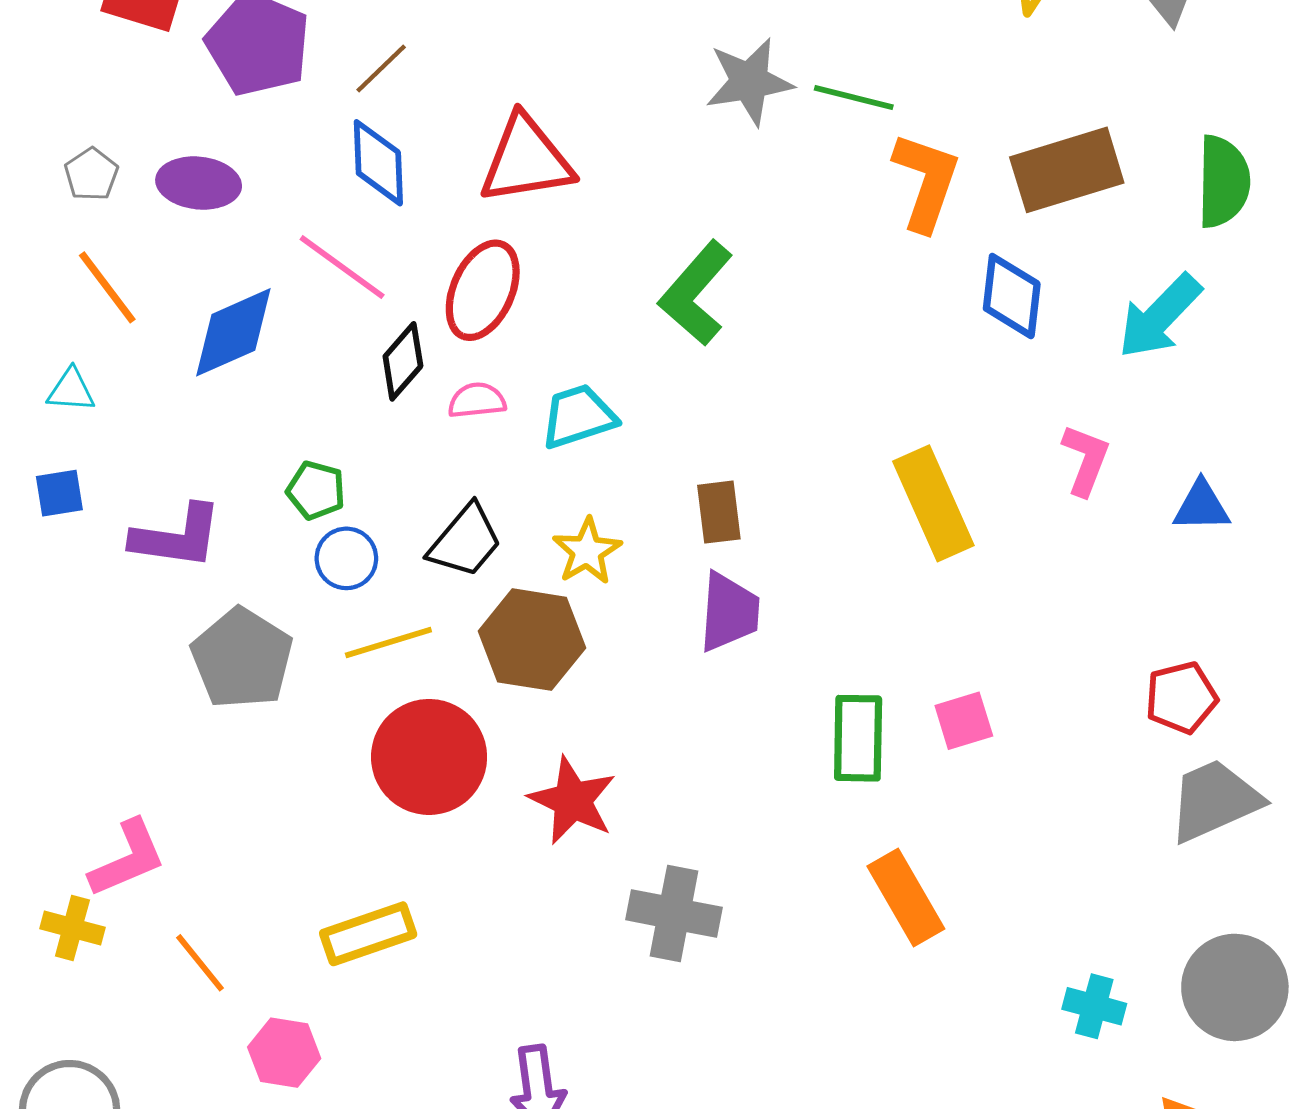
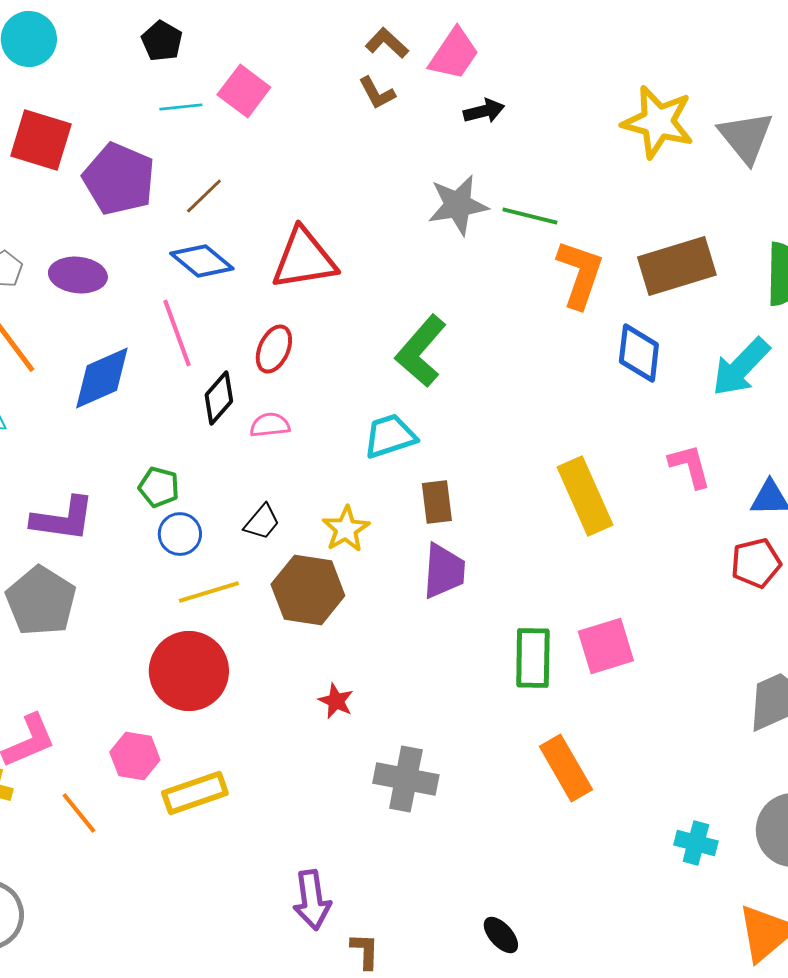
blue diamond: (378, 163) -> (202, 261), turned -48
pink line: (342, 267) -> (177, 333), turned 34
red ellipse: (483, 290) -> (274, 349), size x0.7
cyan trapezoid: (578, 416) -> (390, 436), moved
pink L-shape: (1086, 460) -> (690, 466), turned -36
black trapezoid: (465, 541) -> (262, 522), size x0.7
gray pentagon: (242, 658) -> (41, 601), moved
red pentagon: (1181, 698) -> (756, 563), moved
pink square: (964, 721) -> (606, 646), size x1.4
red circle: (429, 757) -> (189, 671), moved
red star: (573, 800) -> (336, 701), size x0.6
pink hexagon: (284, 1053) -> (135, 756), moved

